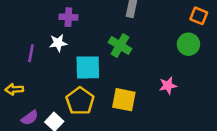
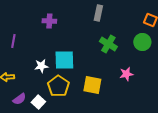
white star: (58, 43) -> (41, 66), moved
green cross: (120, 45) -> (108, 44), moved
purple line: (31, 53) -> (13, 41), moved

